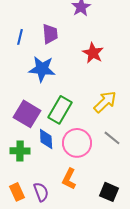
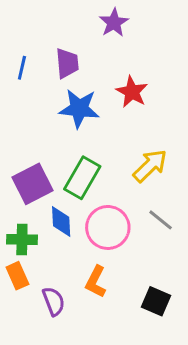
blue star: (42, 69) -> (79, 108), moved
purple square: (27, 114) -> (33, 184), turned 32
orange rectangle: (17, 192) -> (17, 276), moved

